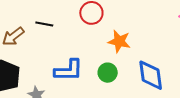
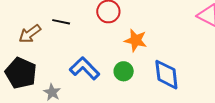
blue L-shape: (69, 70) -> (85, 68), turned -136

